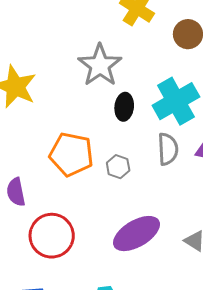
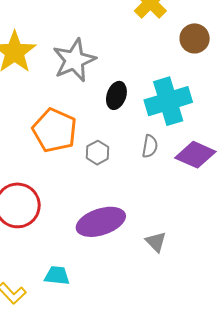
gray star: (100, 65) -> (74, 60), moved
gray semicircle: (168, 149) -> (150, 146), size x0.7

